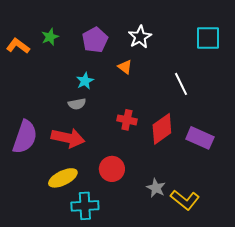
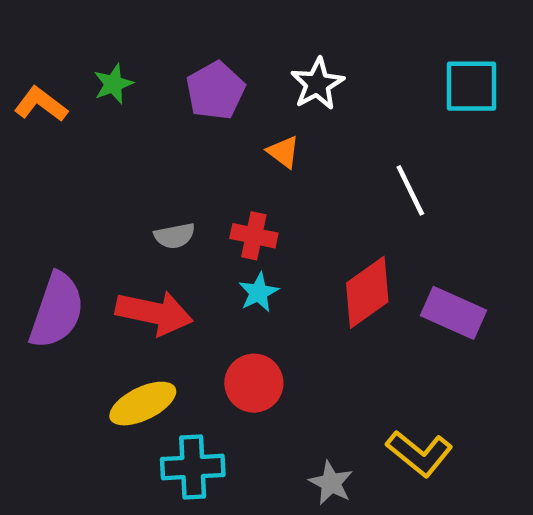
cyan star: (85, 81) -> (258, 292), moved
red cross: (127, 120) -> (254, 236), moved
gray star: (156, 188) -> (331, 483), moved

